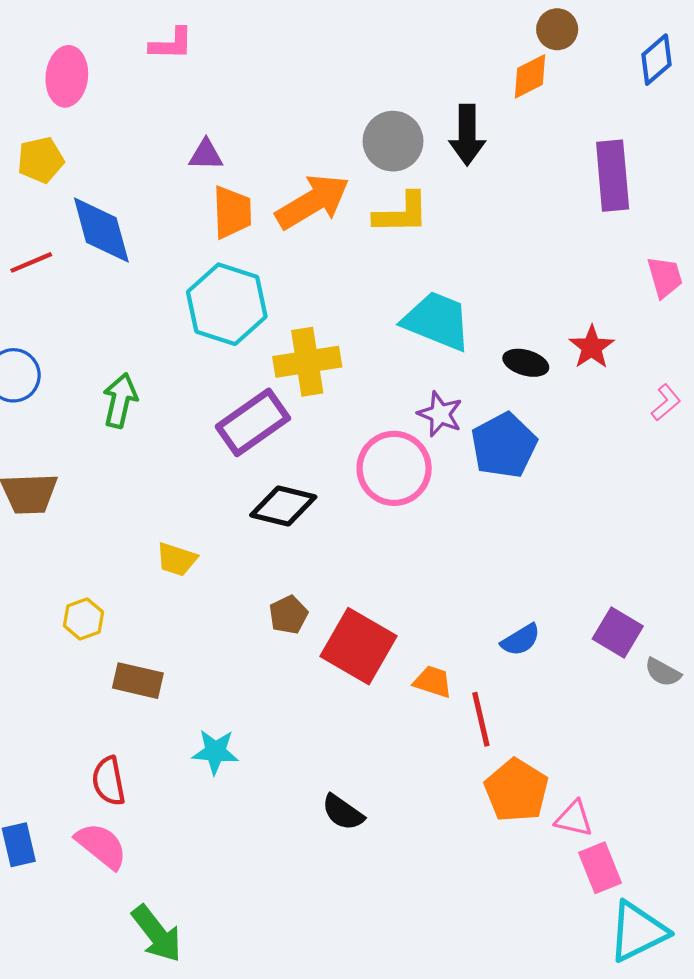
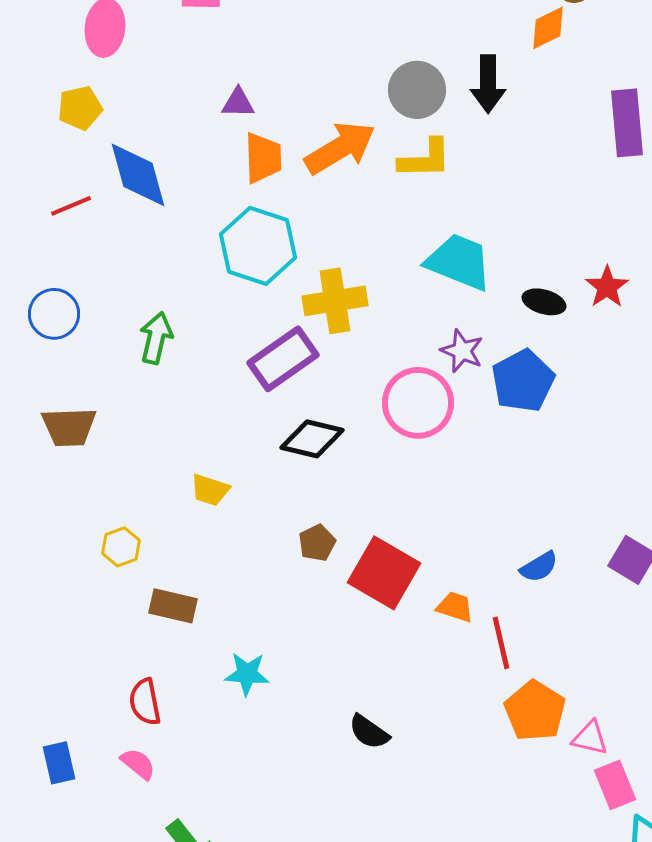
pink semicircle: (101, 846) -> (138, 764), size x0.7

